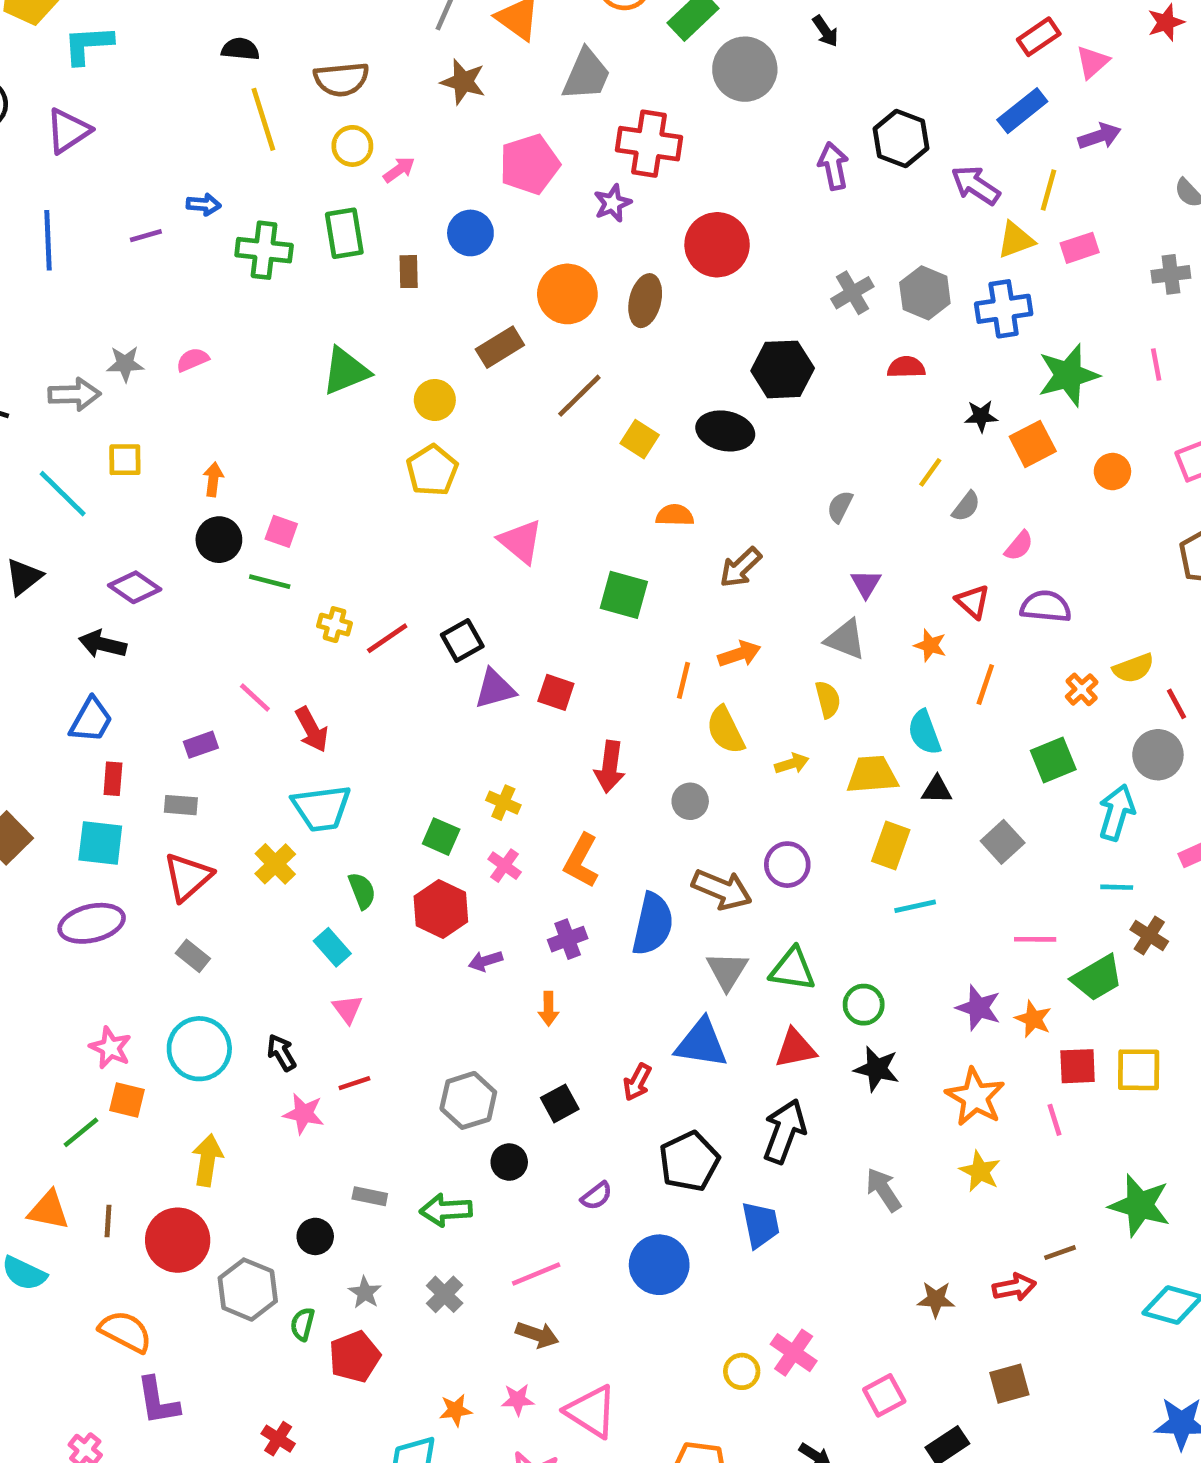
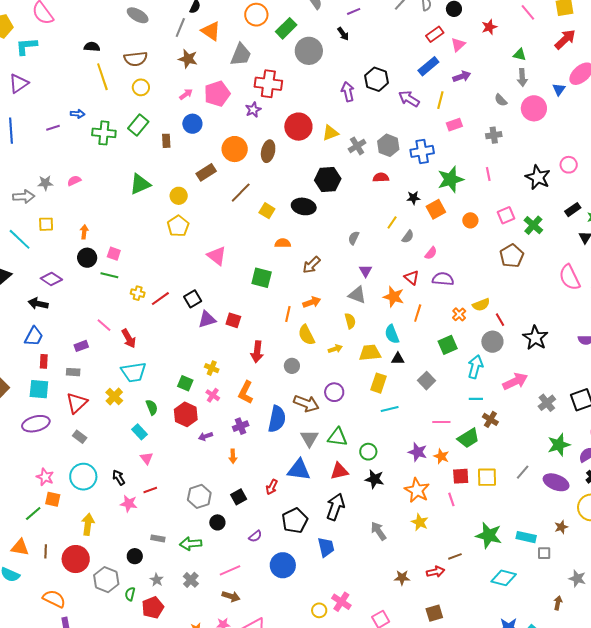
pink arrow: (399, 170) -> (186, 94), moved
green rectangle: (344, 233) -> (138, 125), turned 50
yellow triangle: (1016, 240) -> (330, 133), moved
orange star: (930, 645) -> (394, 297), size x1.5

